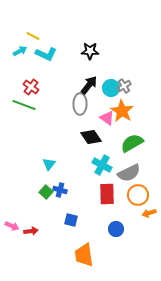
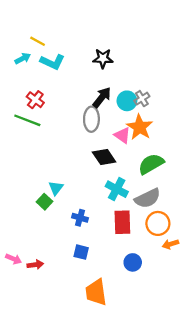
blue cross: (60, 190) -> (80, 218), moved
green square: (46, 192) -> (44, 202), moved

